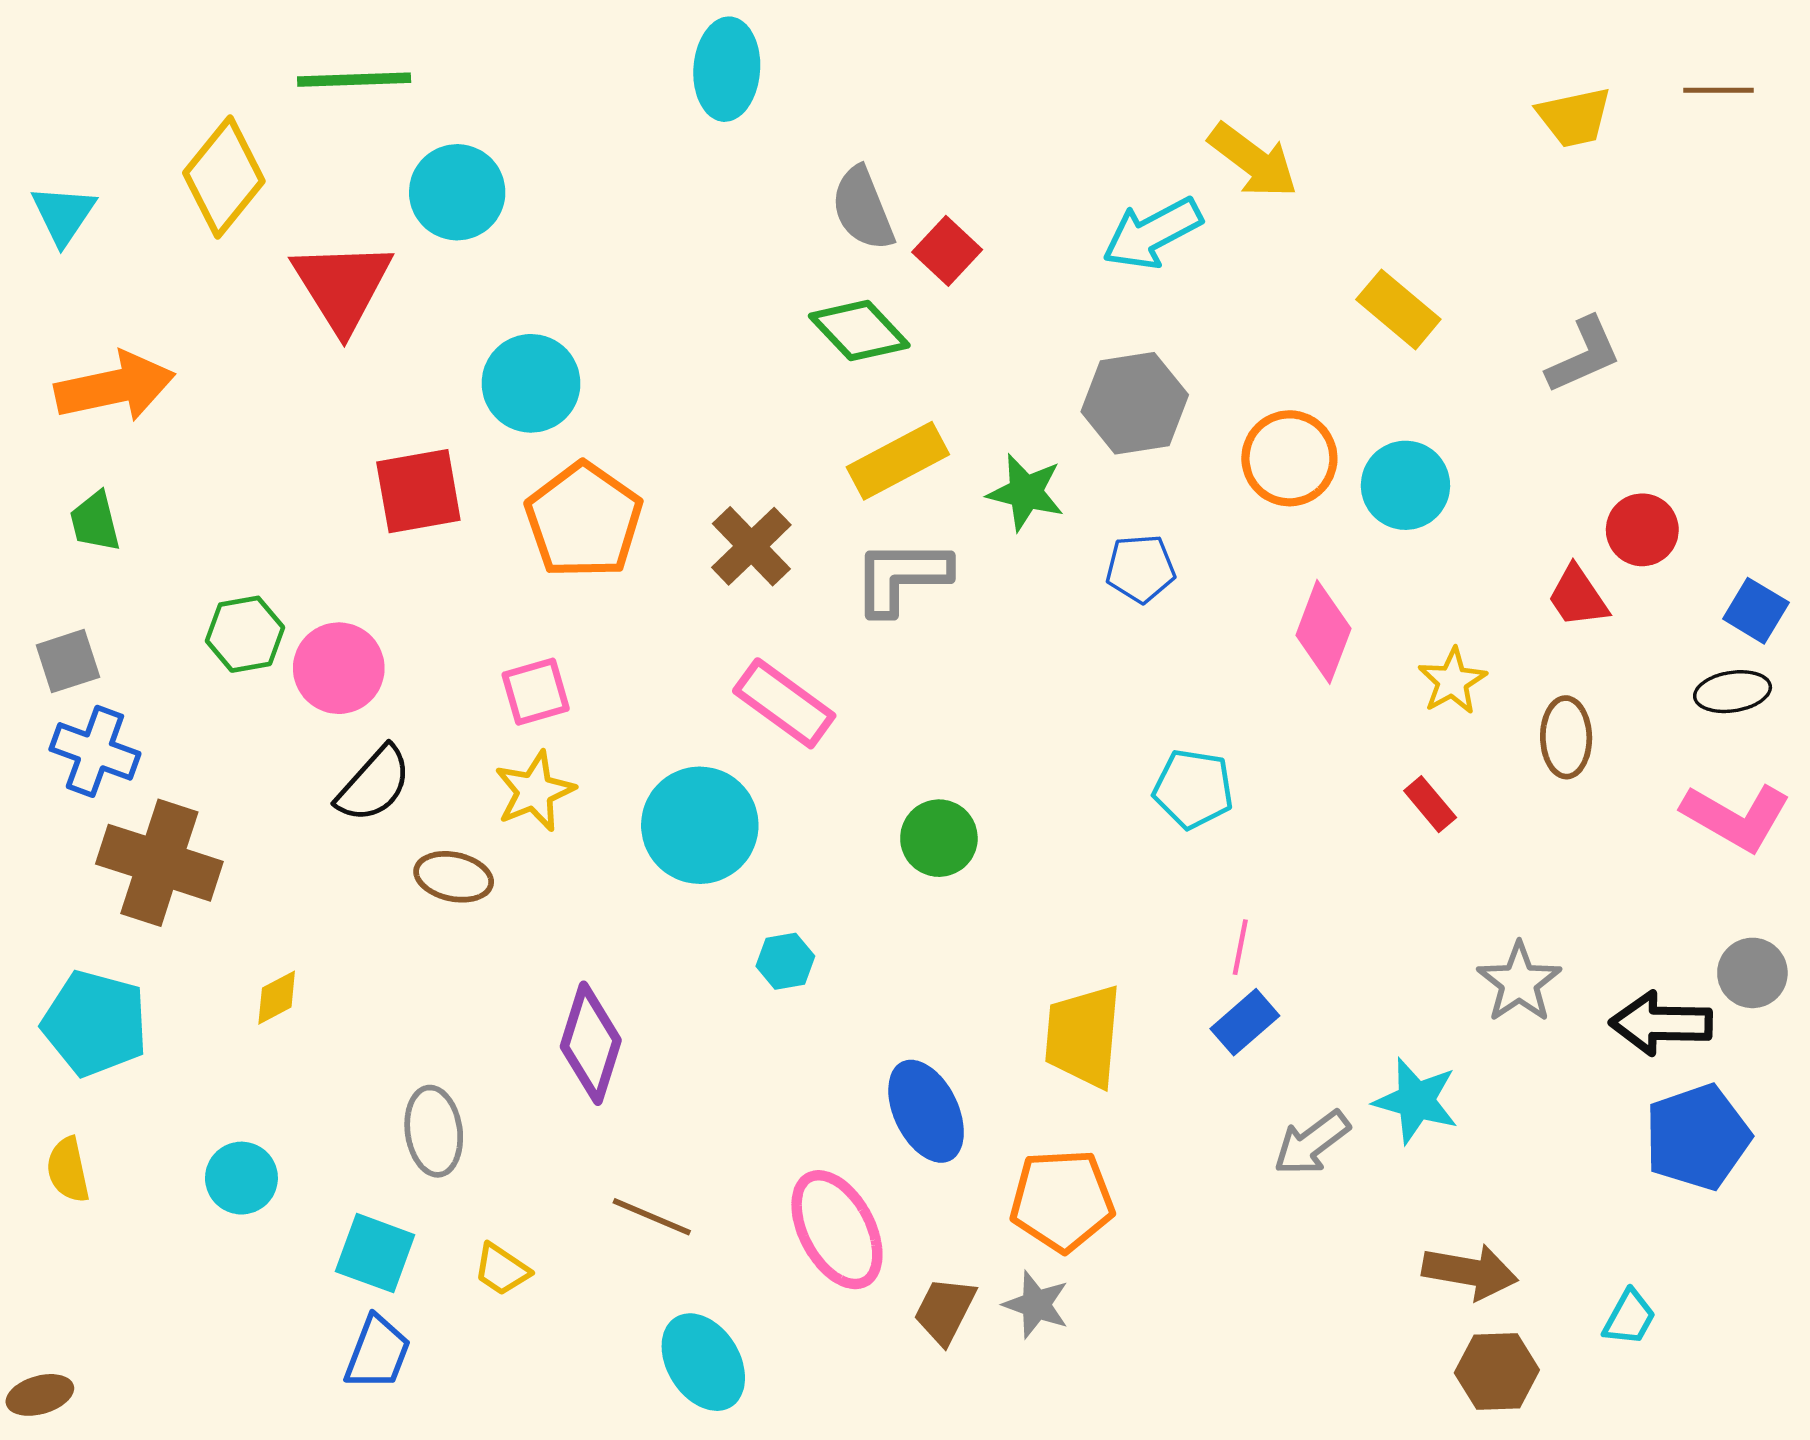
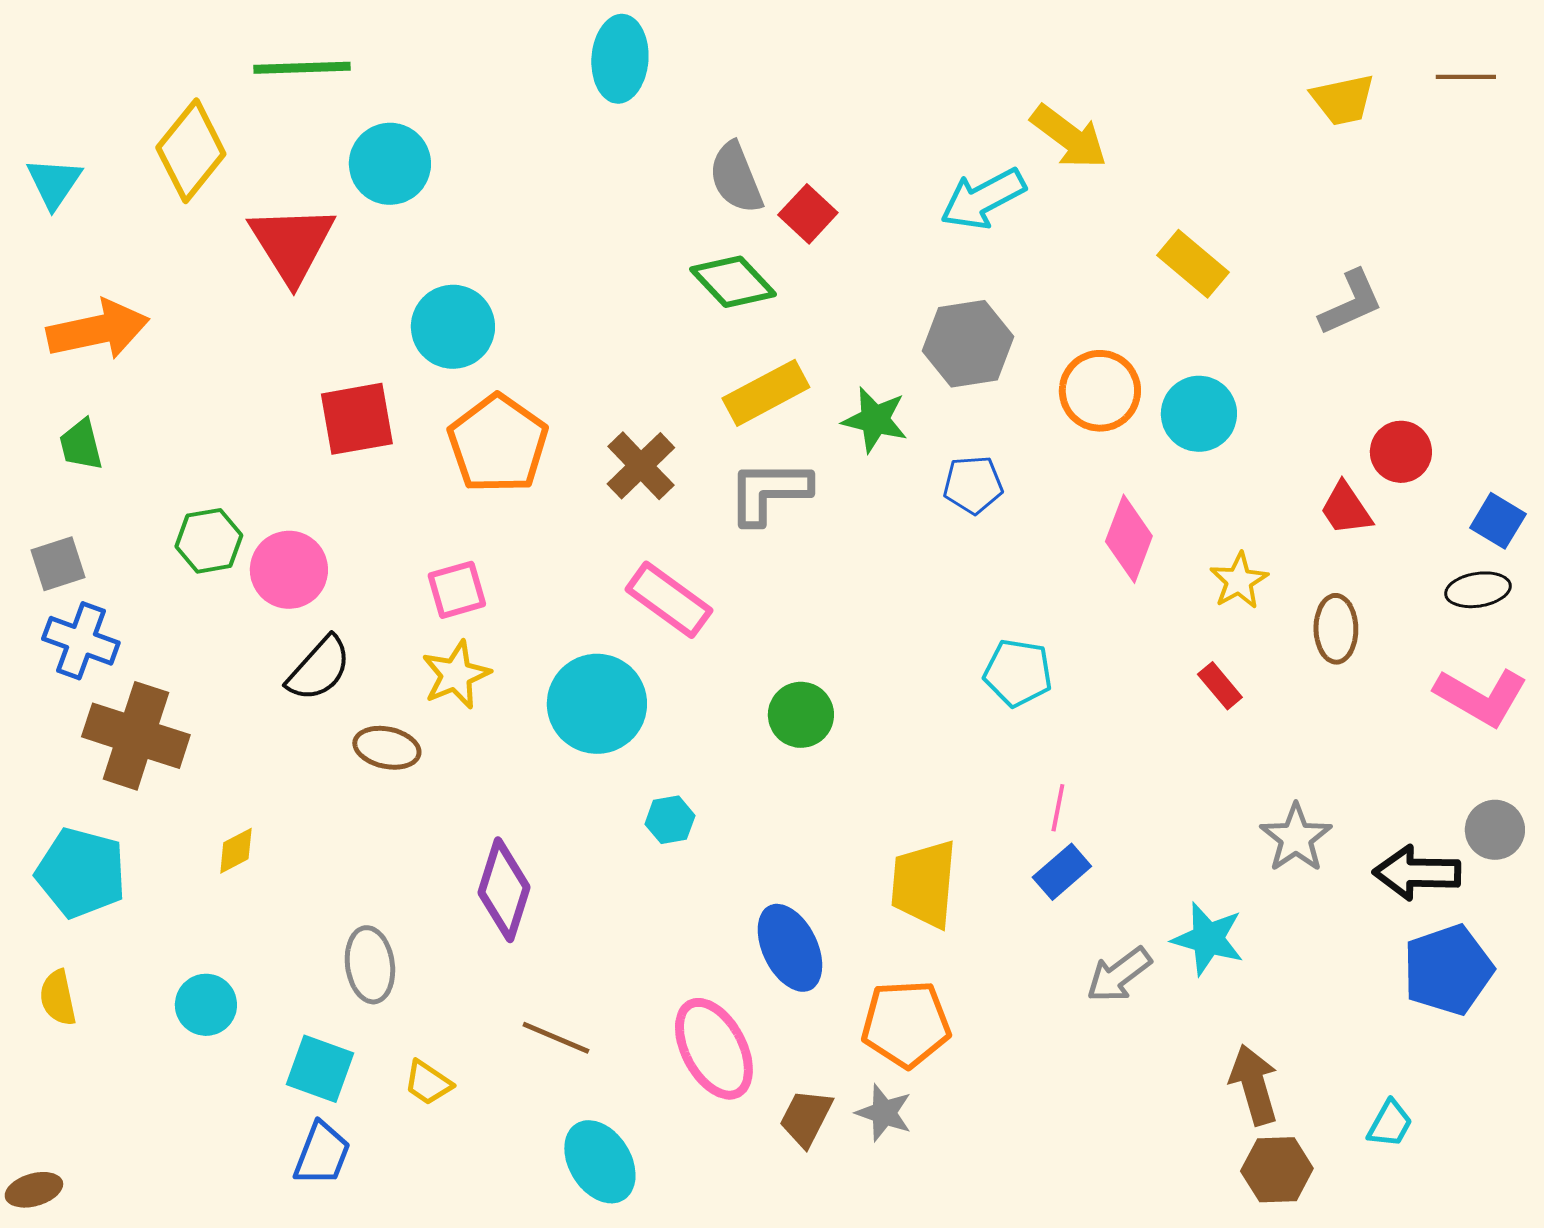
brown arrow: (1470, 1272) -> (1254, 1085), turned -116

